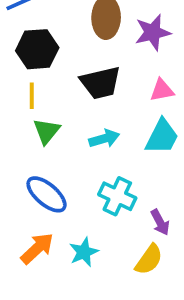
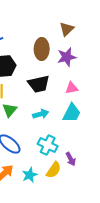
yellow semicircle: (149, 260) -> (54, 170), moved

